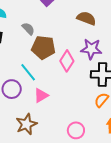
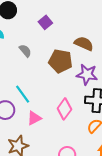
brown pentagon: (43, 48) -> (60, 61), moved
pink diamond: (67, 61) -> (64, 109), moved

